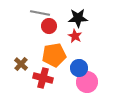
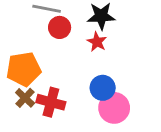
orange pentagon: (54, 55) -> (24, 69), moved
brown cross: (21, 64) -> (25, 98), moved

